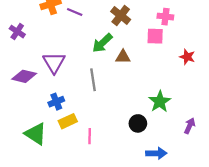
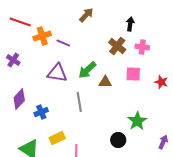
brown cross: (121, 15) -> (117, 46), moved
pink square: (155, 36) -> (133, 74), moved
purple triangle: (54, 63) -> (57, 73), moved, turned -50
purple diamond: (24, 76) -> (19, 99), turned -60
blue cross: (56, 102) -> (41, 112), moved

